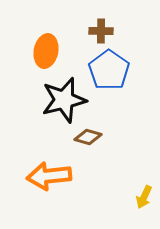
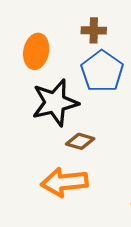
orange arrow: (49, 176) -> (64, 182), moved

